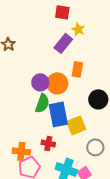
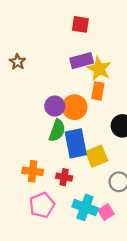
yellow star: (78, 29) -> (99, 69), moved, size x1.5
purple rectangle: (63, 43) -> (82, 61), turned 36
orange cross: (21, 151) -> (33, 171), moved

